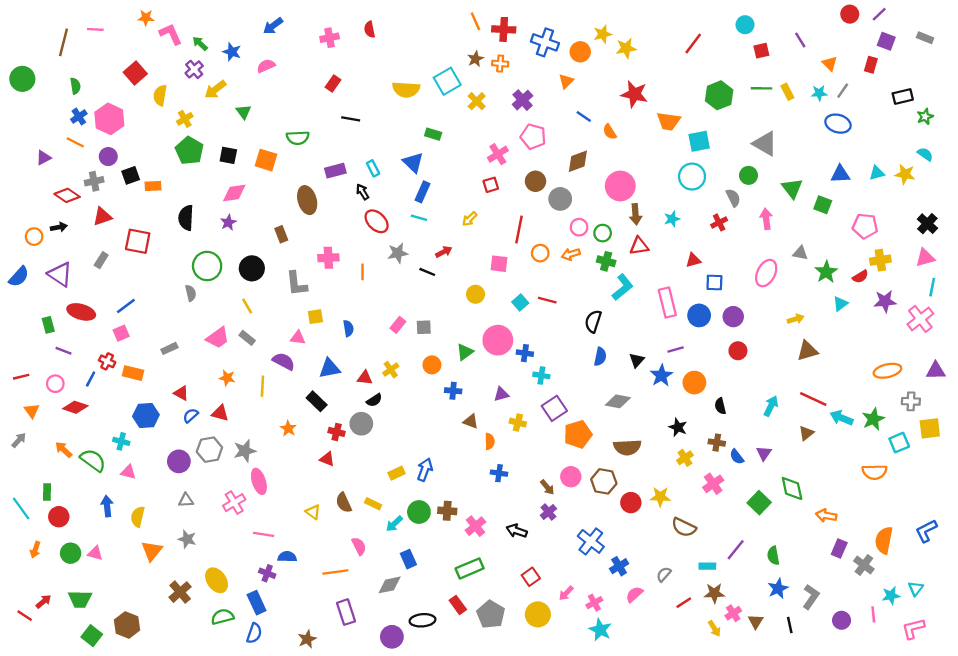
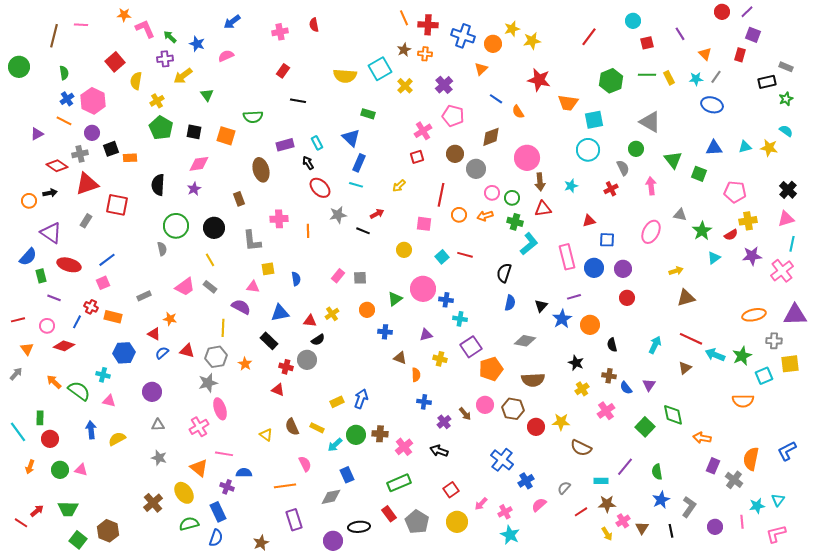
gray rectangle: (925, 38) -> (786, 67), moved
purple cross: (194, 69) -> (165, 59), turned 35
red triangle: (102, 217) -> (87, 184), size x1.4
blue semicircle: (19, 277) -> (28, 257), moved
purple triangle: (936, 371) -> (795, 315), size x1.4
orange star: (227, 378) -> (170, 319), moved
gray hexagon: (209, 450) -> (216, 357), moved
purple cross: (548, 512) -> (444, 422), moved
yellow semicircle: (138, 517) -> (117, 439), turned 48
orange triangle: (152, 551) -> (199, 468), moved, turned -30

